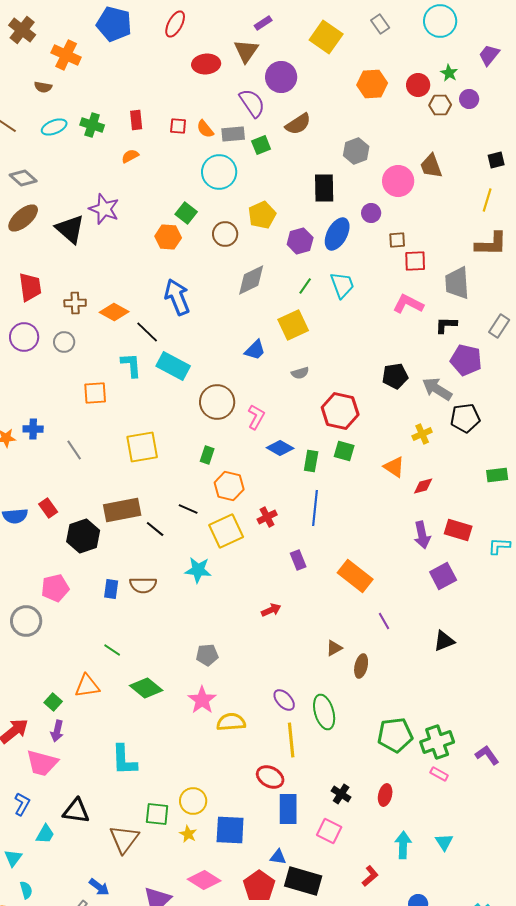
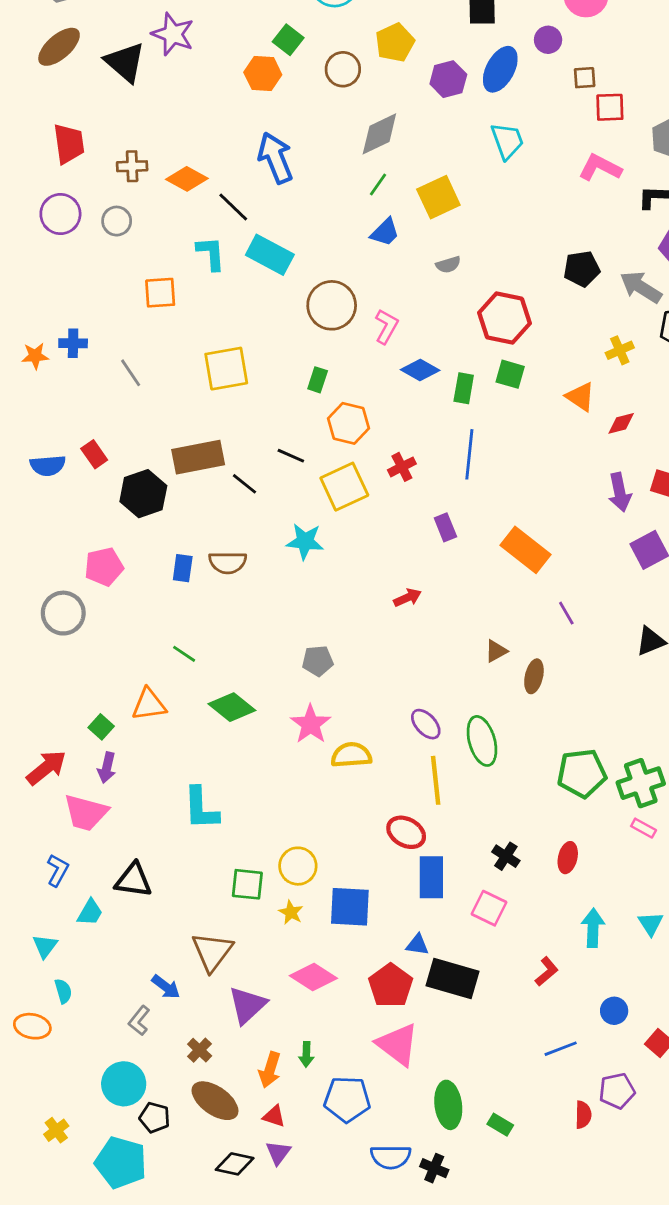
green line: (305, 286) -> (378, 184), moved
brown triangle: (124, 839) -> (212, 952), moved

